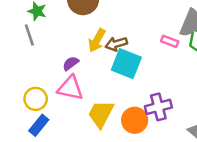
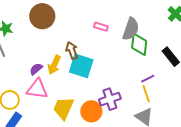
yellow arrow: (97, 40) -> (54, 65), moved
pink rectangle: (170, 41) -> (101, 27), moved
brown arrow: (116, 44) -> (72, 50), turned 90

